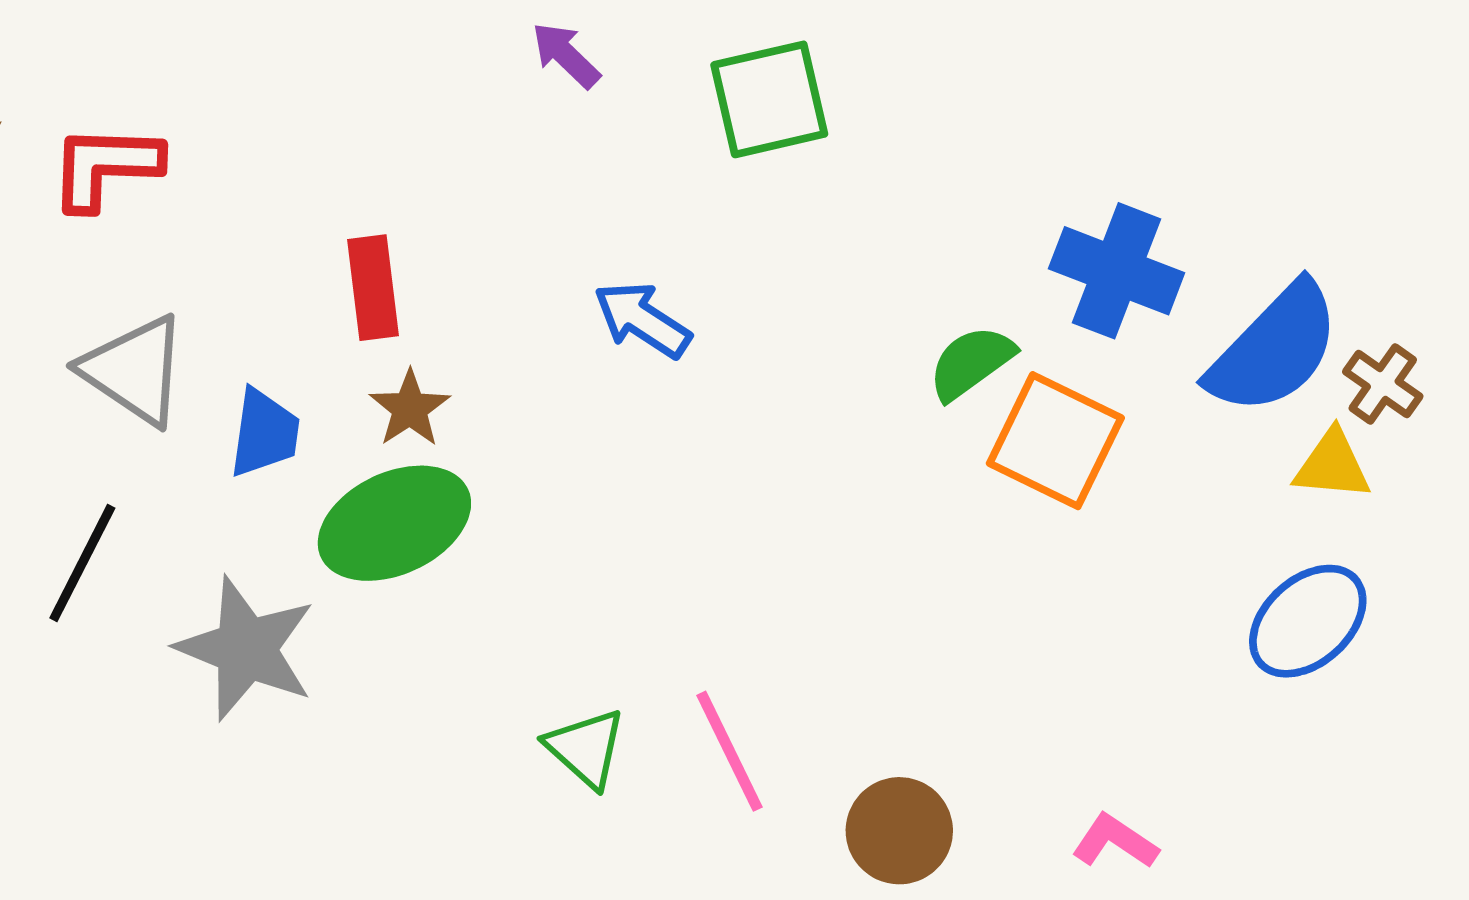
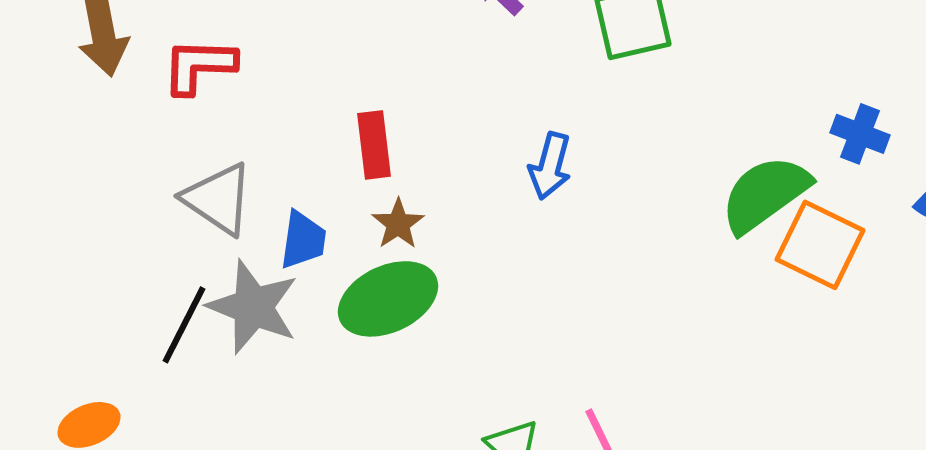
blue cross: (1117, 271) -> (860, 134), size x0.7
blue arrow: (642, 320) -> (550, 166), turned -108
green semicircle: (971, 363) -> (765, 194), size x1.6
gray star: (246, 649) -> (253, 307), moved

